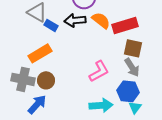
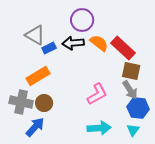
blue rectangle: (51, 25) -> (49, 48), turned -56
red rectangle: (125, 25) -> (123, 48), turned 60
blue hexagon: (128, 91) -> (138, 108), moved

